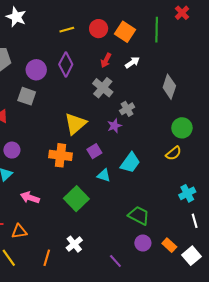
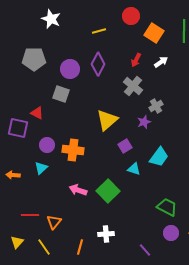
red circle: (99, 29) -> (131, 16), moved
orange cross: (61, 155) -> (73, 150), moved
pink arrow: (30, 198) -> (78, 190), moved
orange triangle: (19, 231) -> (54, 222), turned -42
white cross: (74, 244) -> (106, 234), turned 35

